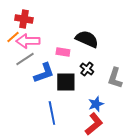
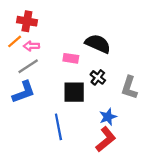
pink arrow: (28, 41) -> (31, 46), size x0.6
blue L-shape: (44, 73) -> (24, 92), moved

